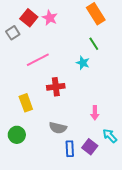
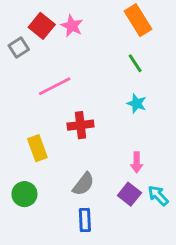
cyan star: (83, 63) -> (137, 104), moved
gray semicircle: (58, 128) -> (83, 184), turned -66
purple square: (90, 147) -> (129, 194), moved
blue rectangle: (70, 149) -> (85, 220), moved

